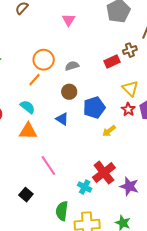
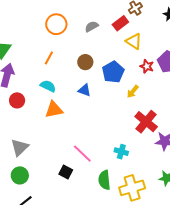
orange circle: (44, 60) -> (56, 24), moved
gray semicircle: (72, 66) -> (92, 27), moved
yellow triangle: (130, 89) -> (134, 41), moved
pink line: (48, 165) -> (82, 154), moved
red cross: (104, 173) -> (146, 122), moved

